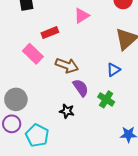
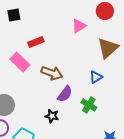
pink triangle: (82, 16) -> (79, 26), moved
purple semicircle: (81, 88) -> (65, 94), turned 72

